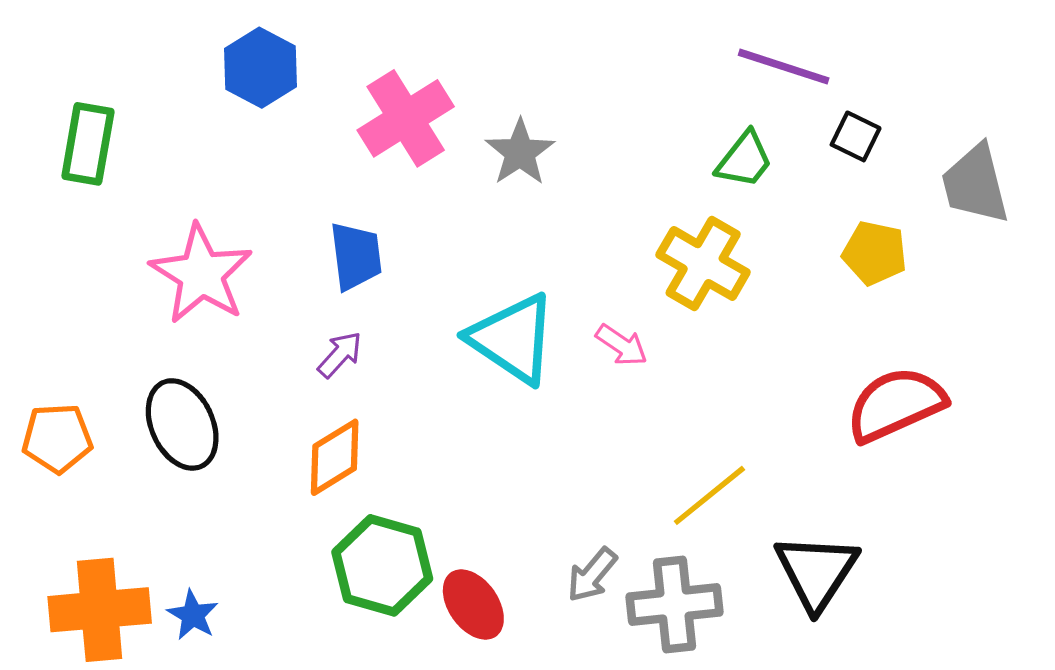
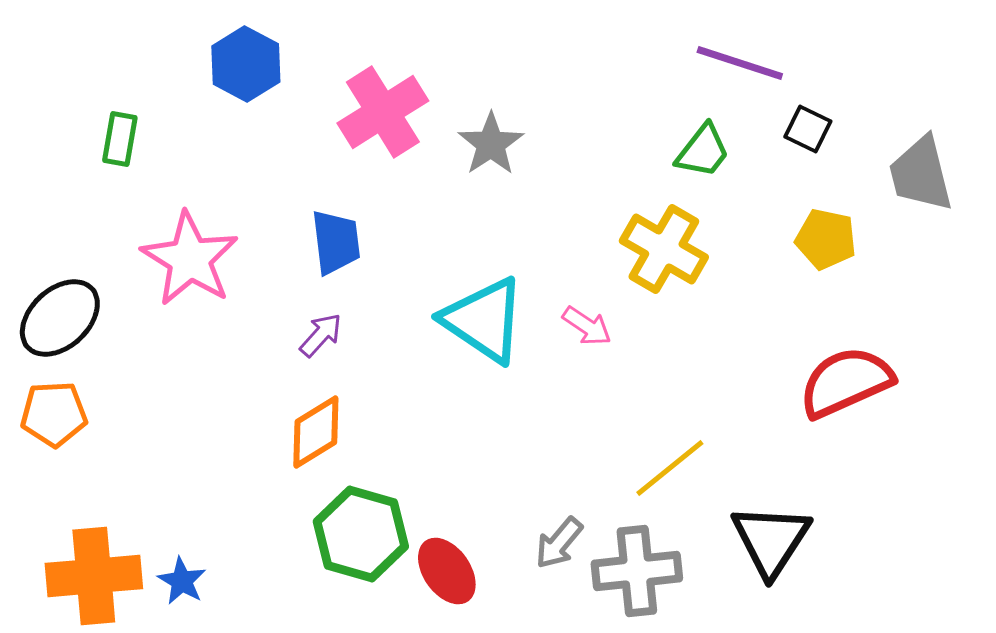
green rectangle: (88, 144) -> (120, 139), moved, size x0.7
black ellipse: (182, 424) -> (60, 318), moved, turned 72

